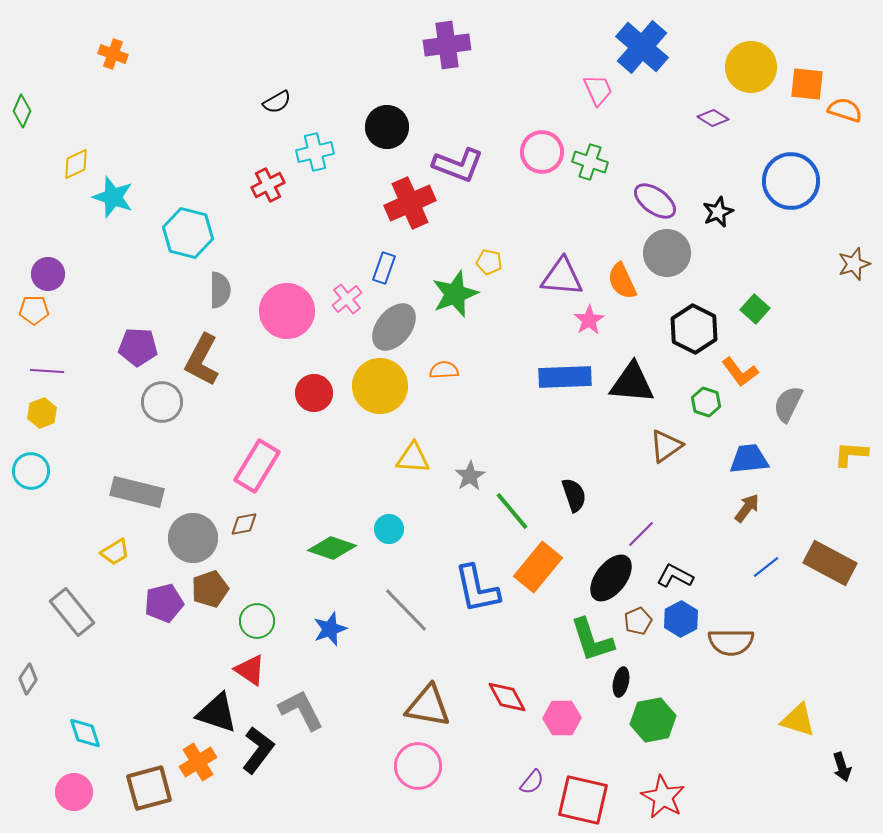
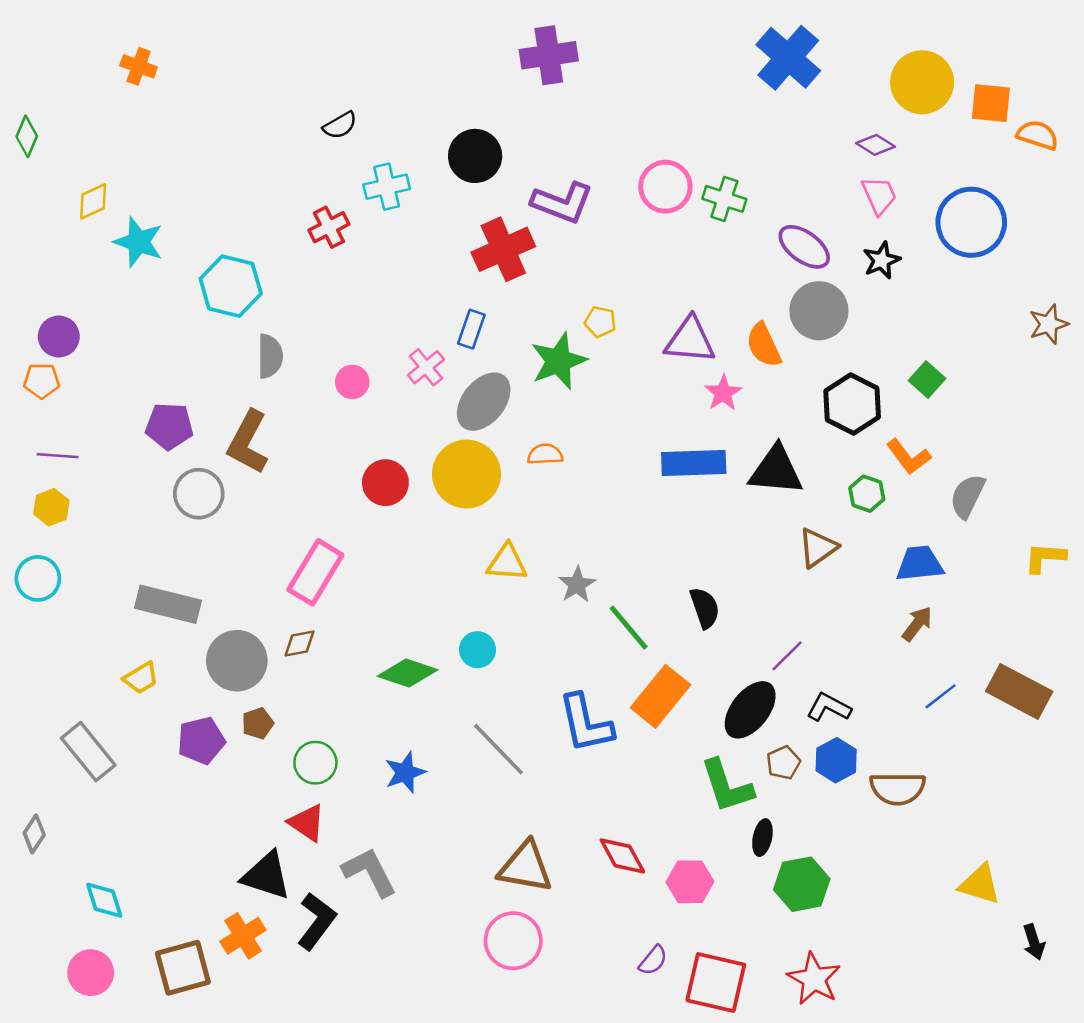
pink trapezoid: (598, 90) -> (879, 195), moved
pink circle: (287, 311) -> (352, 382), size x0.5
brown pentagon: (210, 589) -> (258, 723), size x0.7

